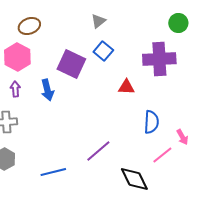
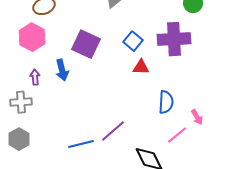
blue square: (103, 51) -> (133, 41), moved
purple arrow: (15, 89) -> (35, 77), moved
blue line: (53, 172) -> (81, 144), moved

